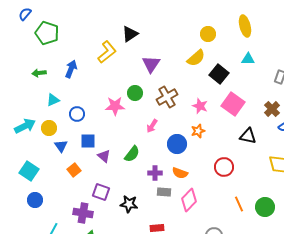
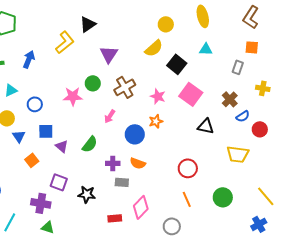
red circle: (224, 167) -> (188, 168), moved
pink diamond: (189, 200) -> (141, 207), moved
orange line: (239, 204) -> (187, 199), moved

